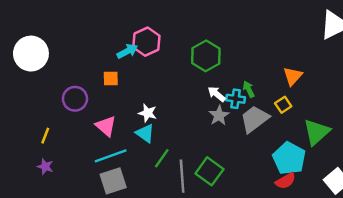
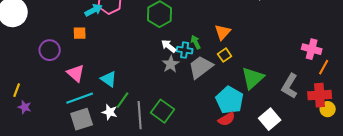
orange triangle: (293, 76) -> (223, 32), moved
white star: (148, 113) -> (110, 112), moved
yellow line: (45, 136) -> (17, 90), moved

